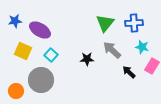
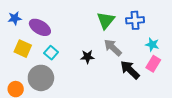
cyan star: (142, 47) -> (152, 45), moved
black arrow: (129, 72) -> (130, 70), size x1.5

